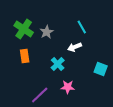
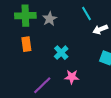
green cross: (24, 29) -> (25, 16), turned -36
white arrow: (75, 47) -> (100, 29), moved

